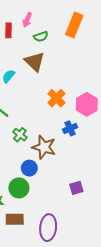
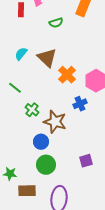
green semicircle: (41, 37) -> (56, 23), moved
brown triangle: (35, 62) -> (47, 58), moved
green circle: (19, 188) -> (46, 165), moved

